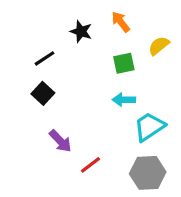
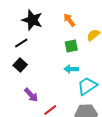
black star: (81, 31) -> (32, 20), moved, size x1.5

